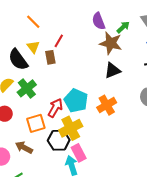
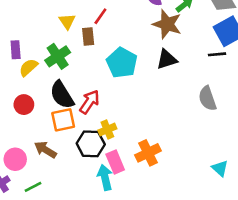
black semicircle: (18, 60) -> (62, 95), moved
green cross: (27, 88) -> (58, 56), moved
cyan pentagon: (76, 101) -> (122, 63), moved
orange cross: (107, 105) -> (148, 153), moved
yellow cross: (71, 128) -> (107, 129), size x0.6

